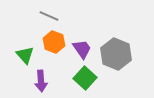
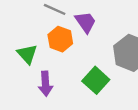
purple trapezoid: (82, 49) -> (86, 22), moved

